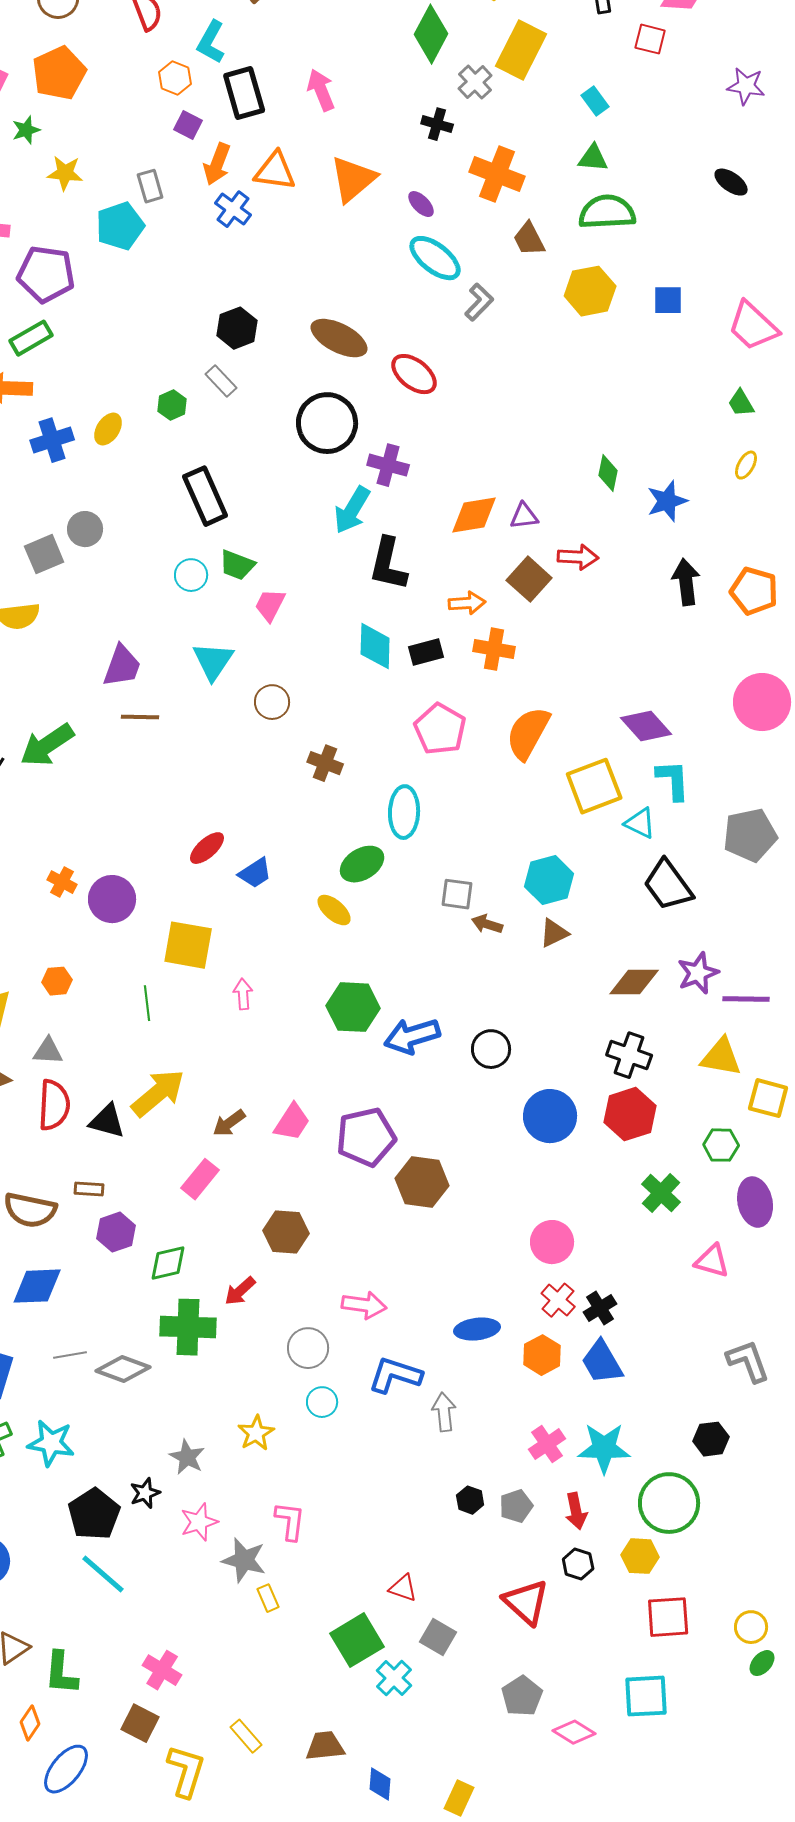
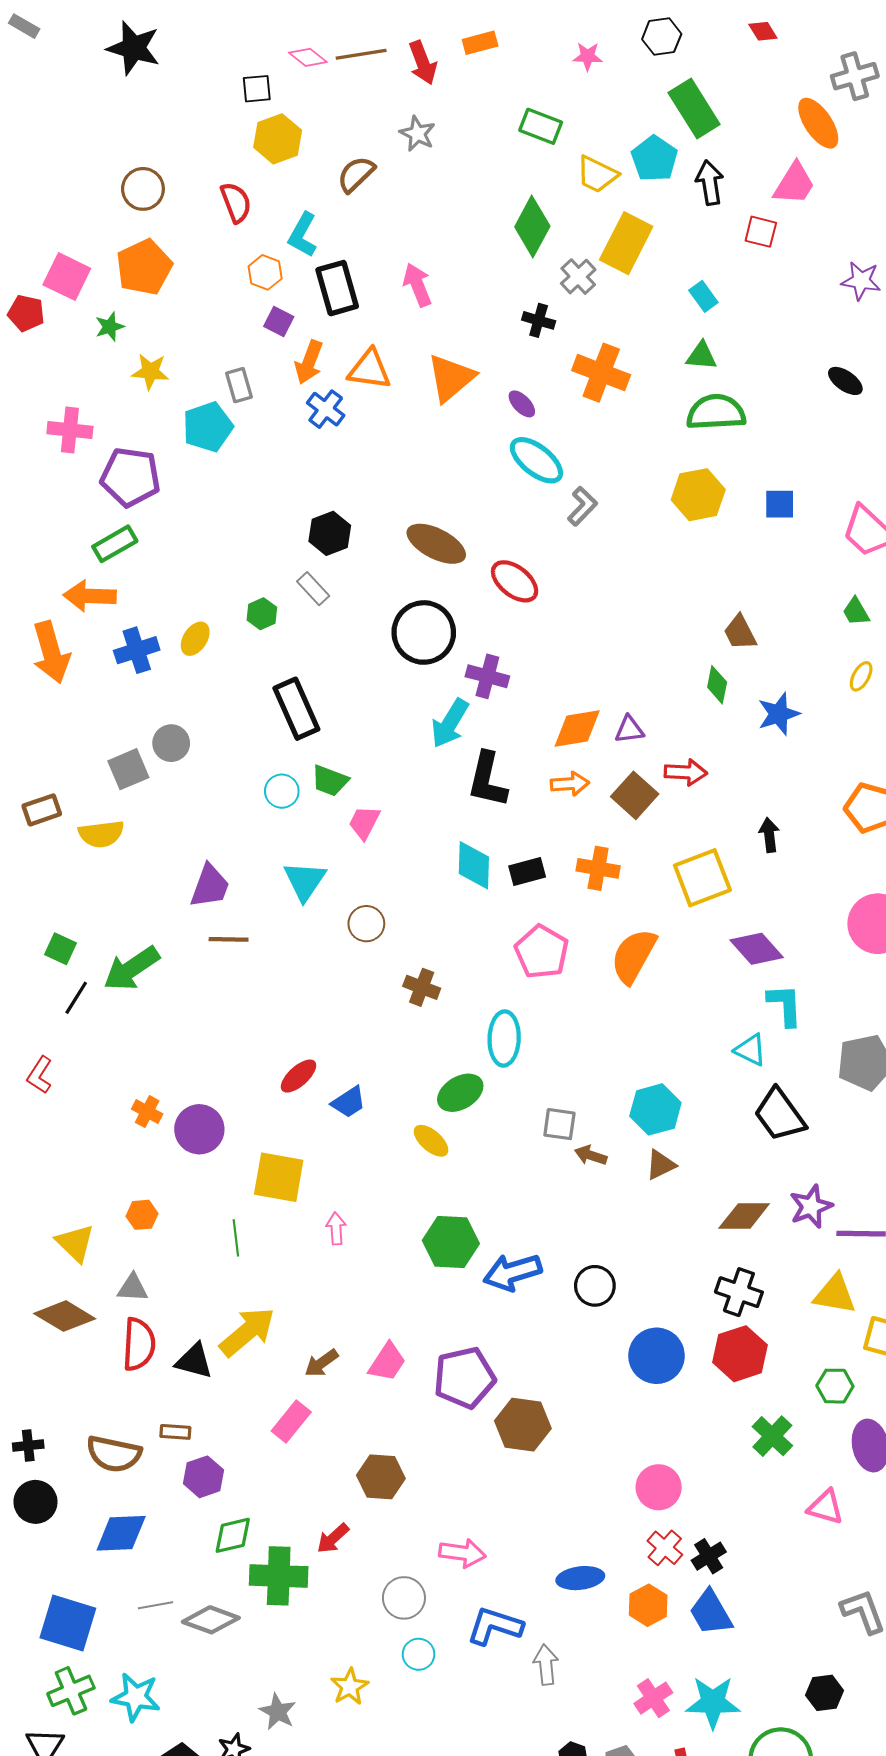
brown trapezoid: (529, 239) -> (740, 632), moved
black arrow: (686, 582) -> (769, 835), moved, size x0.7
orange arrow: (467, 603) -> (570, 784), moved
yellow square: (594, 786) -> (702, 878), moved
green diamond: (168, 1263) -> (233, 1535), moved

